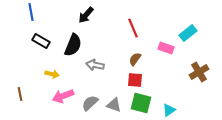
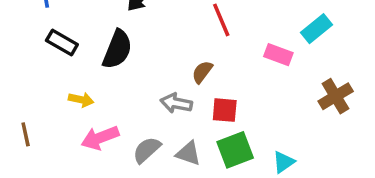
brown semicircle: (135, 59) -> (202, 72), moved
gray arrow: (95, 65) -> (176, 103), moved
green square: (141, 103) -> (235, 150), turned -35

